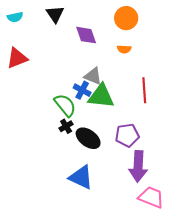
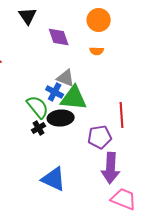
red line: (144, 90) -> (122, 115), moved
black ellipse: (88, 138) -> (61, 118), moved, turned -40

